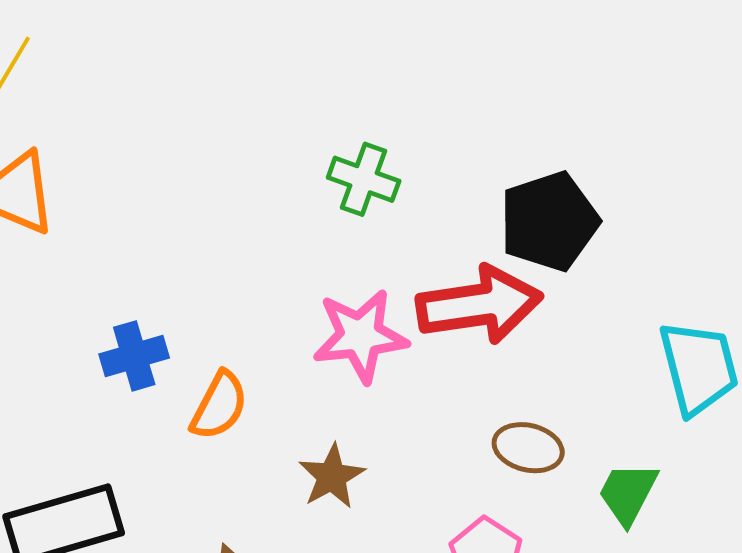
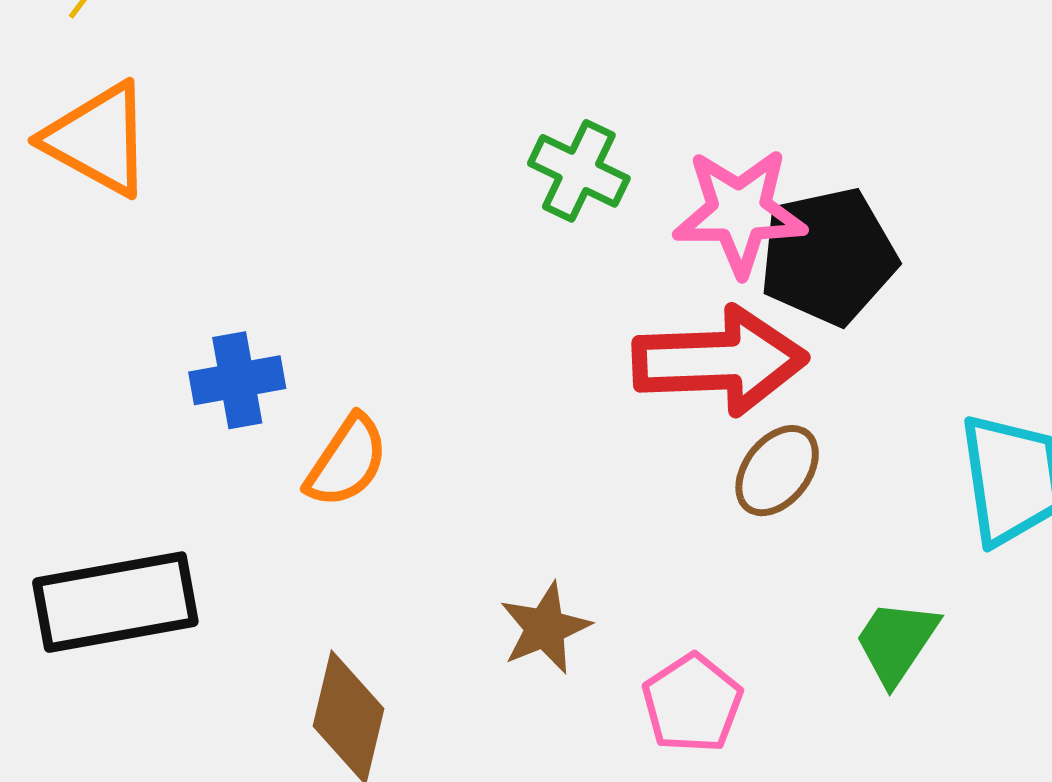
pink star: (360, 336) -> (740, 212), moved
brown ellipse: (528, 448) -> (777, 471), moved, turned -72
brown star: (332, 476) -> (545, 628), moved

